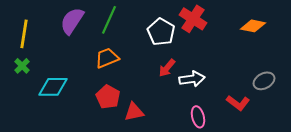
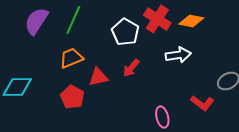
orange diamond: (253, 26) -> (191, 21), moved
white arrow: (192, 79) -> (178, 55), moved
red triangle: (134, 112) -> (98, 77), moved

